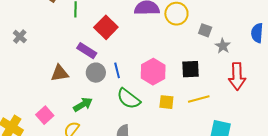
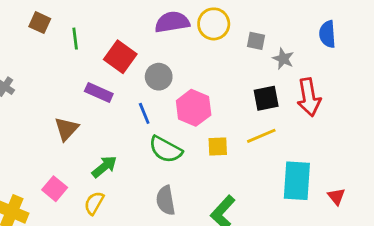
black square: (191, 69) -> (266, 98), moved
brown triangle: (60, 73) -> (66, 129), turned -30
gray circle: (96, 73) -> (159, 77), moved

